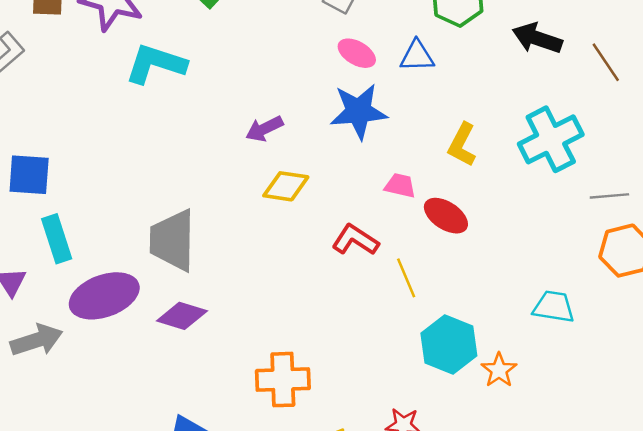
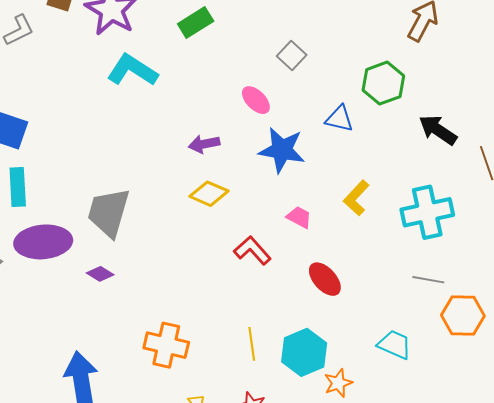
pink ellipse: (357, 53) -> (256, 100), moved
gray line: (609, 196) -> (428, 280), moved
red ellipse: (446, 216) -> (325, 279), moved
yellow line: (406, 278) -> (252, 344), moved
purple diamond: (182, 316) -> (100, 274), size x0.7

